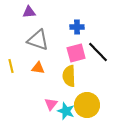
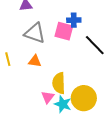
pink square: (76, 53) -> (64, 31), moved, turned 30
yellow semicircle: (69, 76) -> (59, 83), moved

